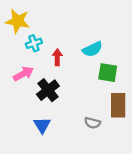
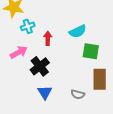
blue triangle: (42, 125) -> (45, 92), moved

